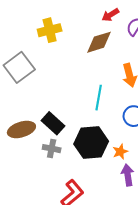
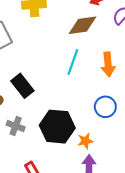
cyan line: (99, 98) -> (73, 62), moved
black rectangle: (53, 123) -> (22, 86), moved

